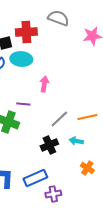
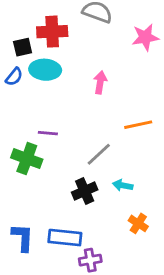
pink arrow: (44, 84) -> (100, 82), moved
orange line: (87, 117) -> (138, 125), moved
blue rectangle: (35, 178) -> (65, 238), turned 30

